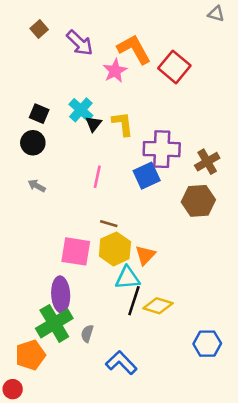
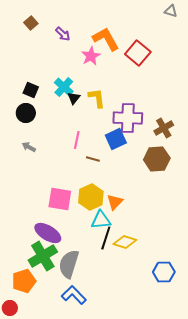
purple arrow: (80, 43) -> (63, 34), size x0.7
brown line: (109, 224) -> (93, 159), moved
purple ellipse: (61, 294) -> (48, 233), turned -56
gray semicircle: (87, 334) -> (69, 264), size x2.0
blue L-shape: (121, 363) -> (74, 295), moved

